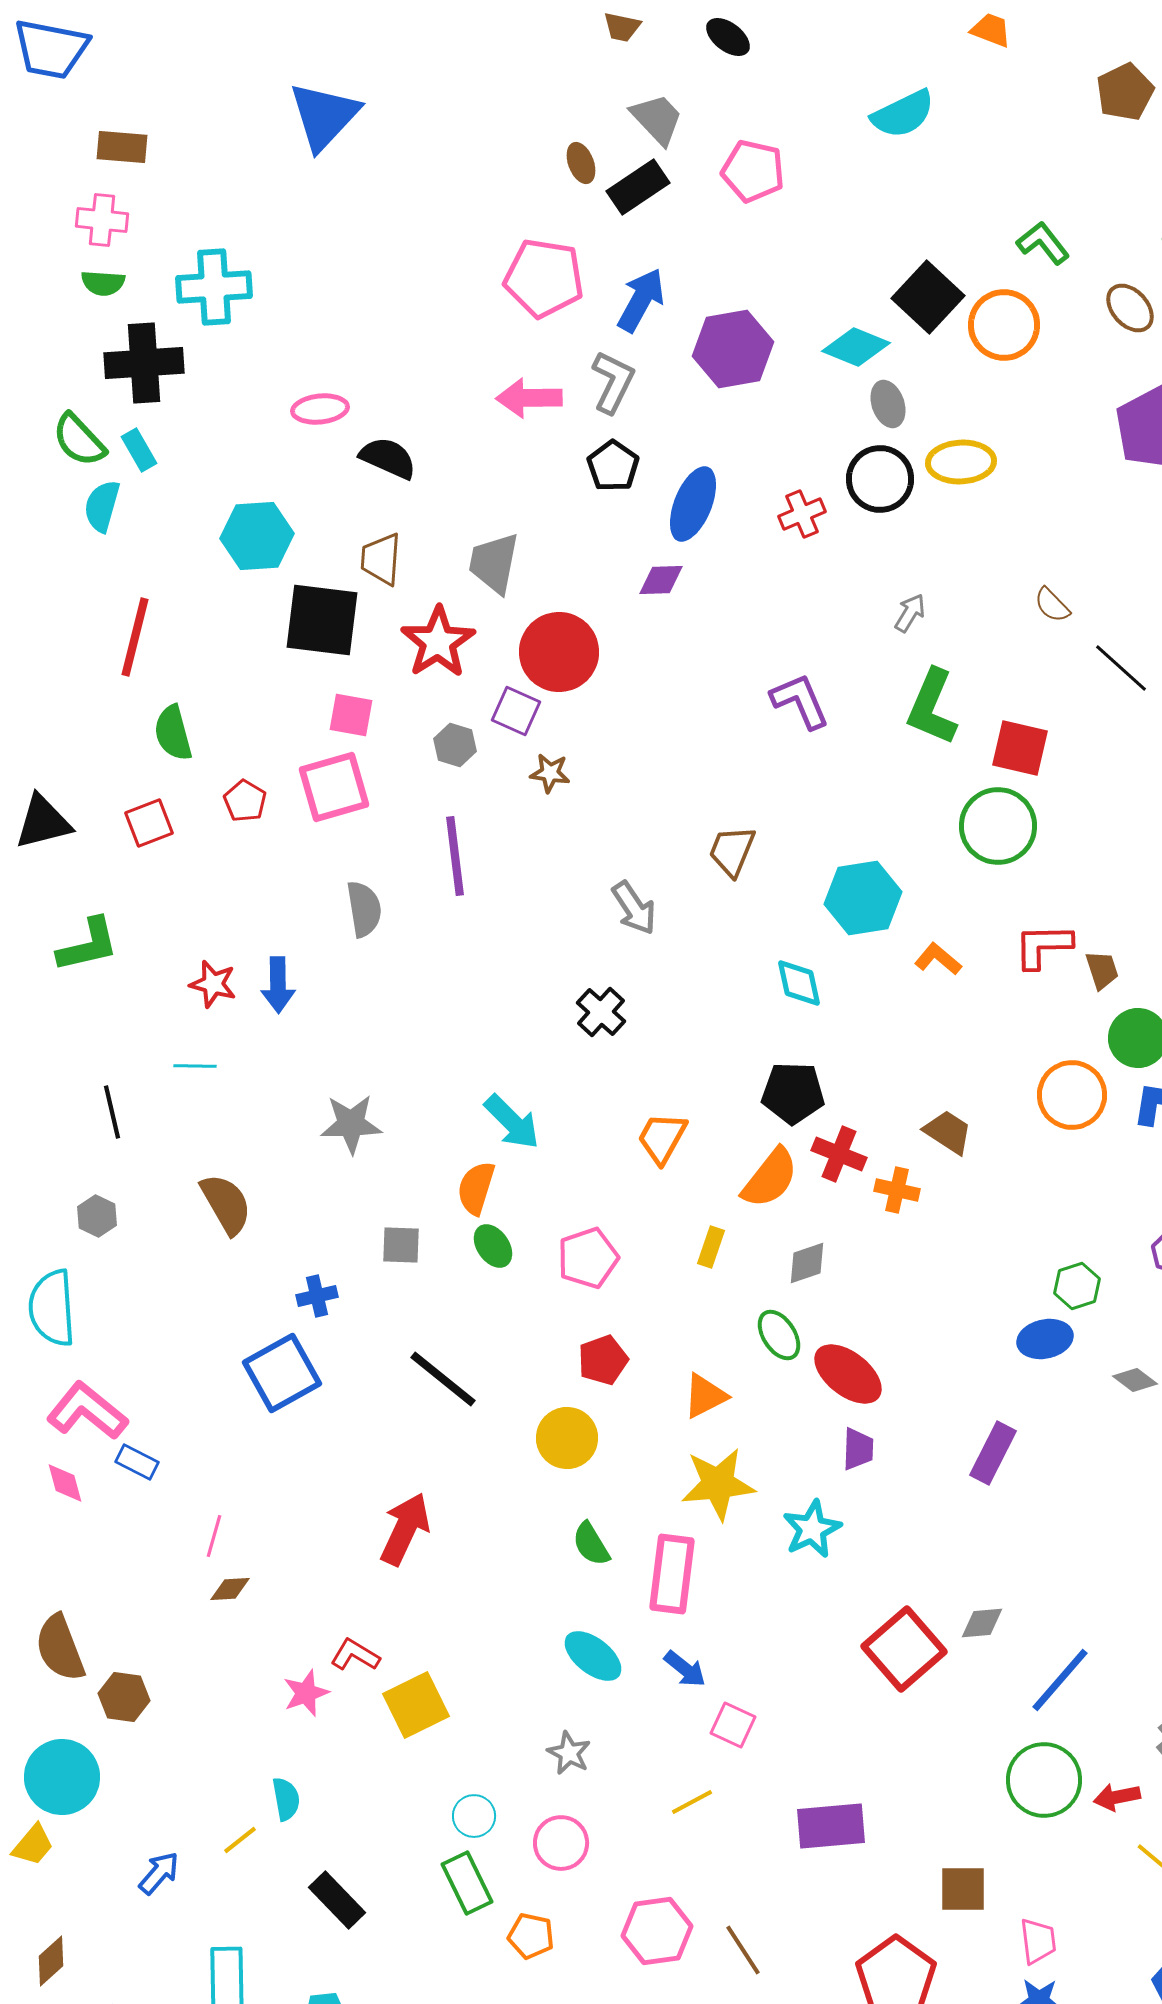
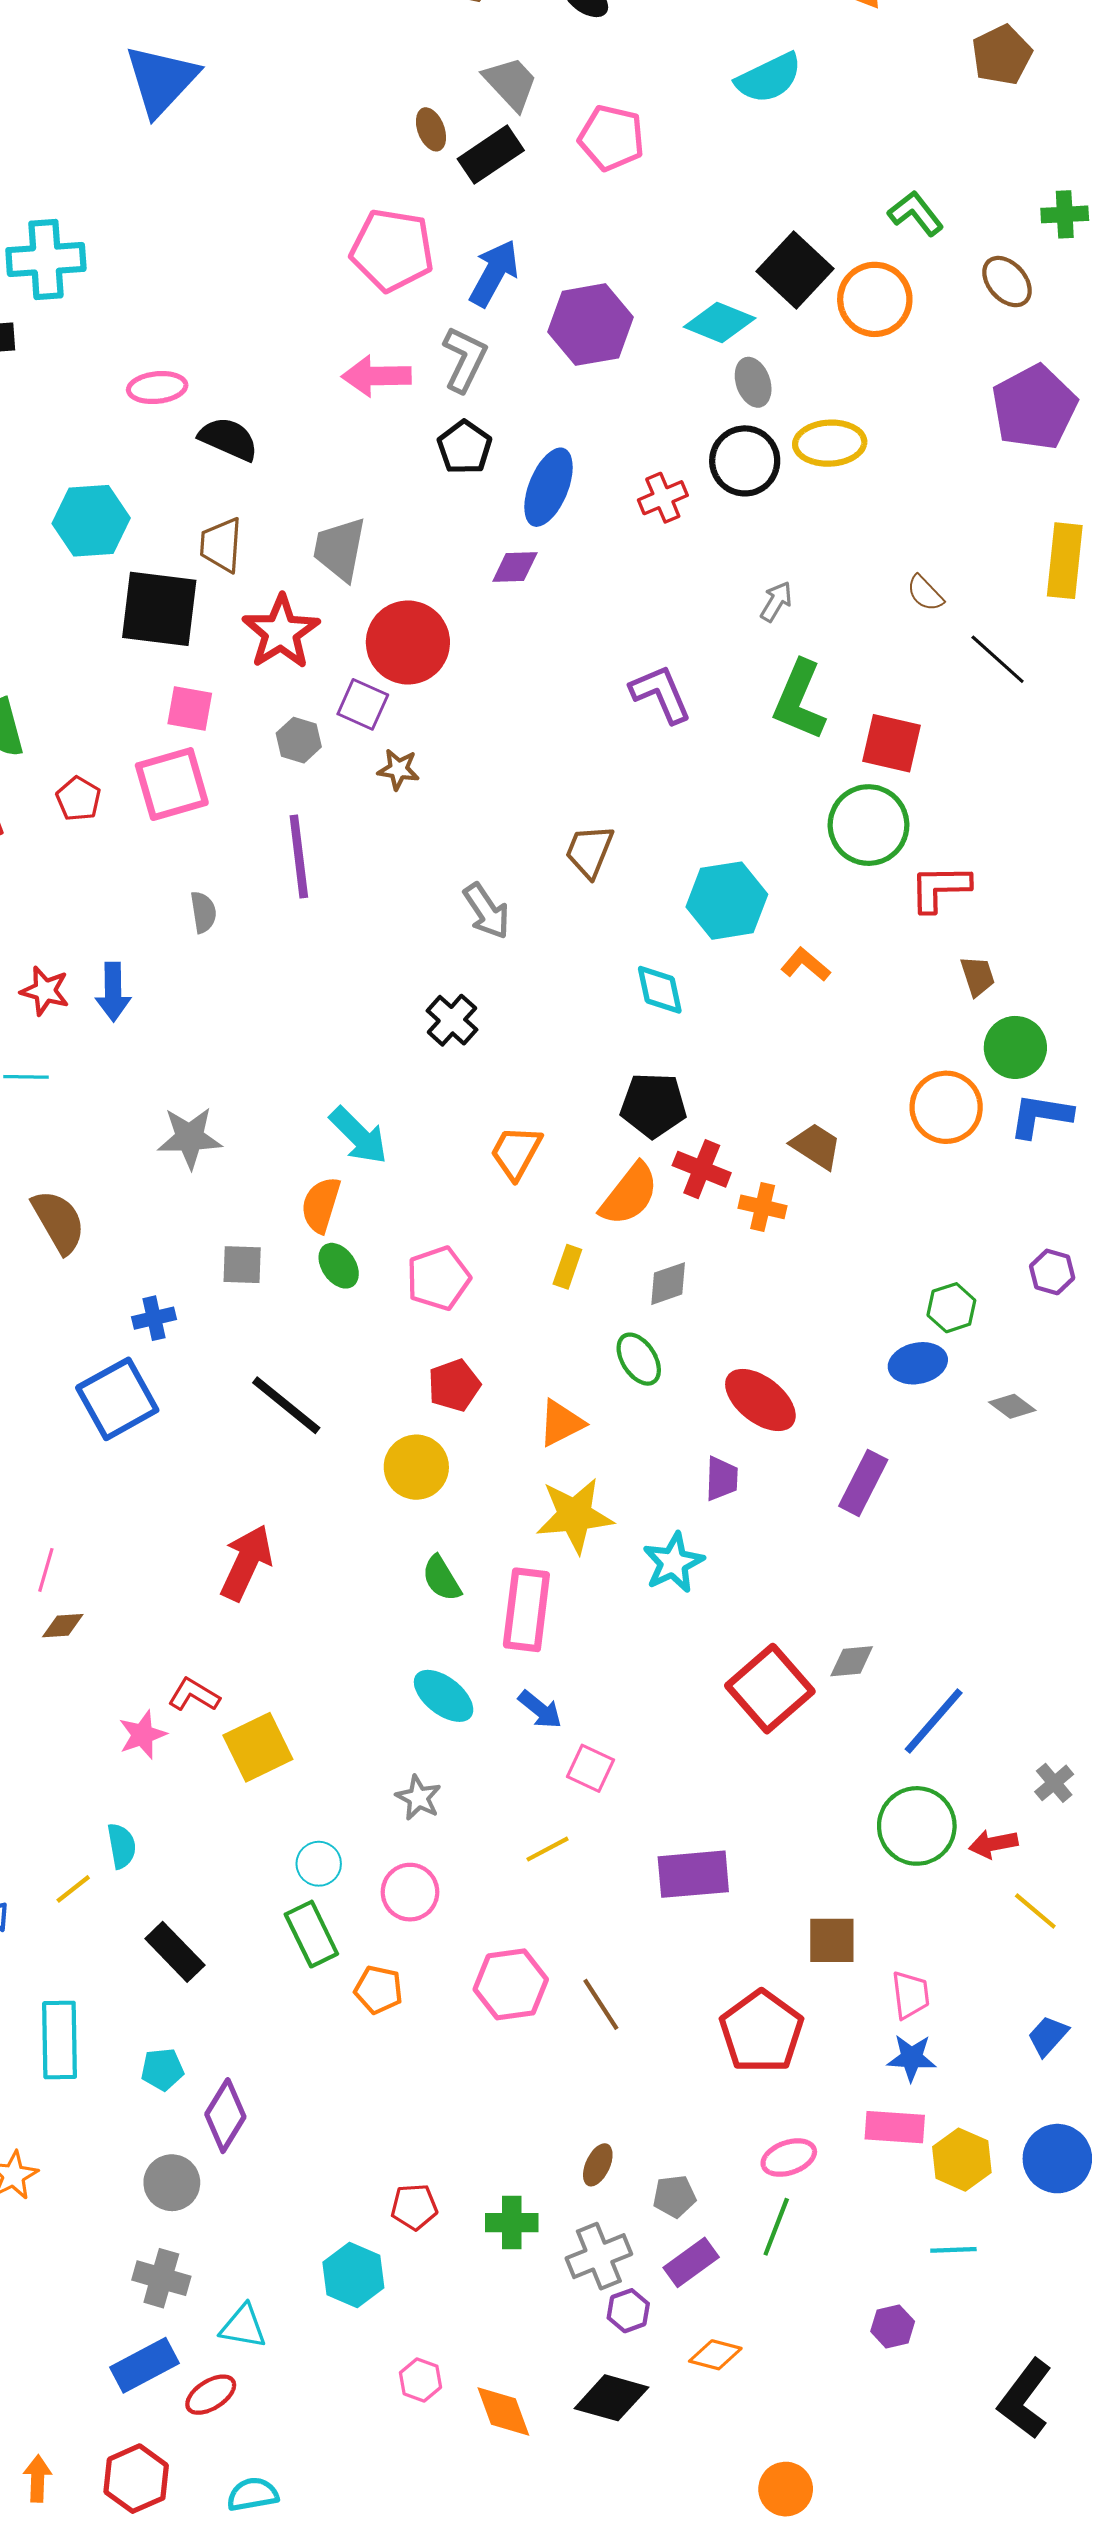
gray semicircle: (364, 909) -> (203, 912), size x0.7
red L-shape: (1043, 946) -> (940, 888), moved
red ellipse: (848, 1374) -> (760, 1400), moved

